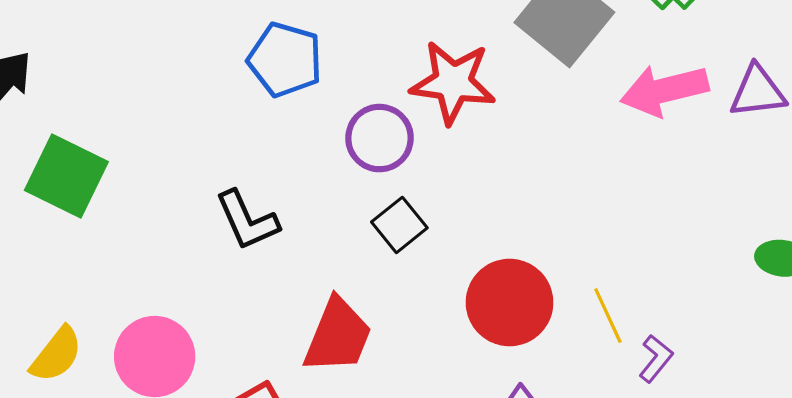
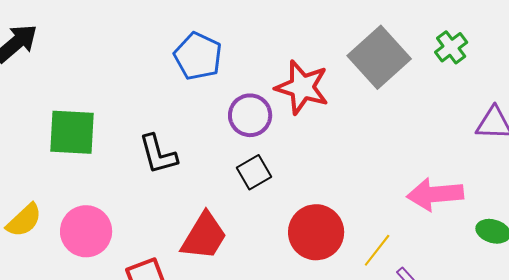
pink arrow: (664, 90) -> (435, 194), moved
green square: (66, 176) -> (72, 132), moved, turned -32
yellow line: (608, 316) -> (377, 250), turned 54

